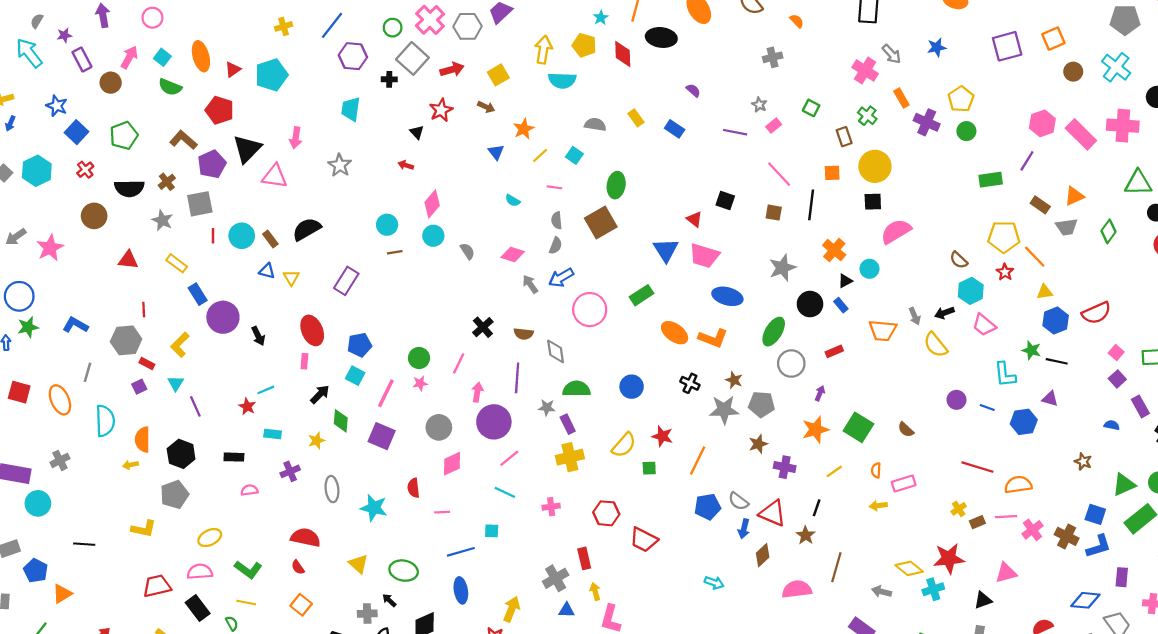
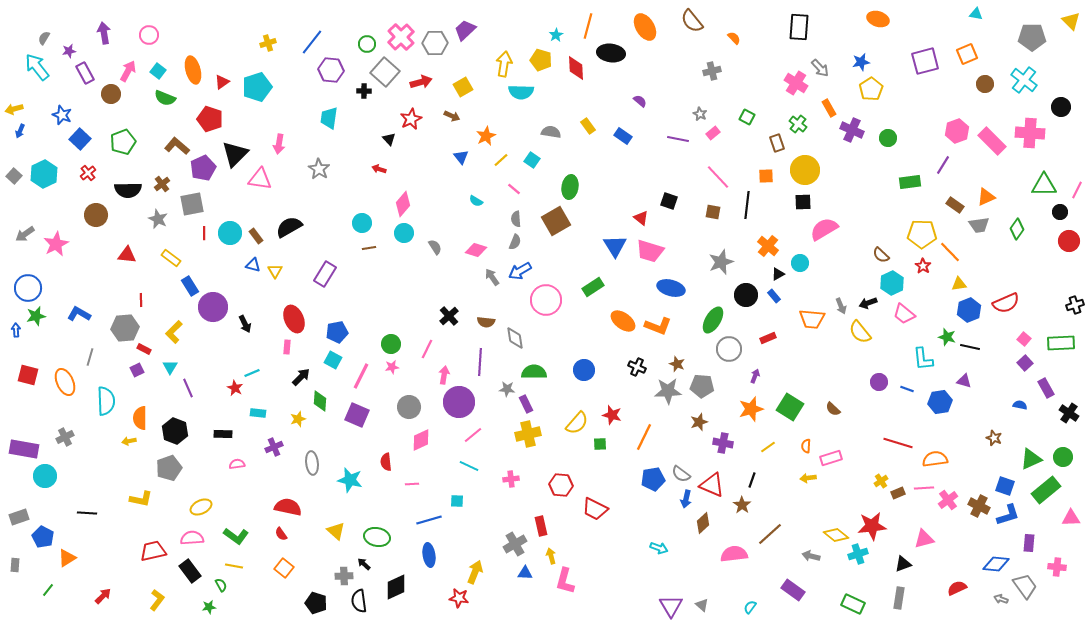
yellow pentagon: (961, 99) -> (871, 89), moved
pink line: (554, 187) -> (514, 189), turned 32
brown line: (836, 567) -> (770, 534), turned 32

